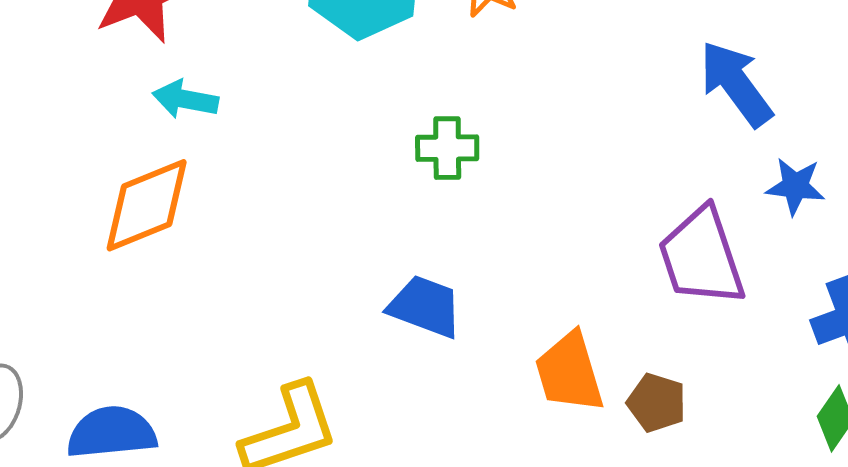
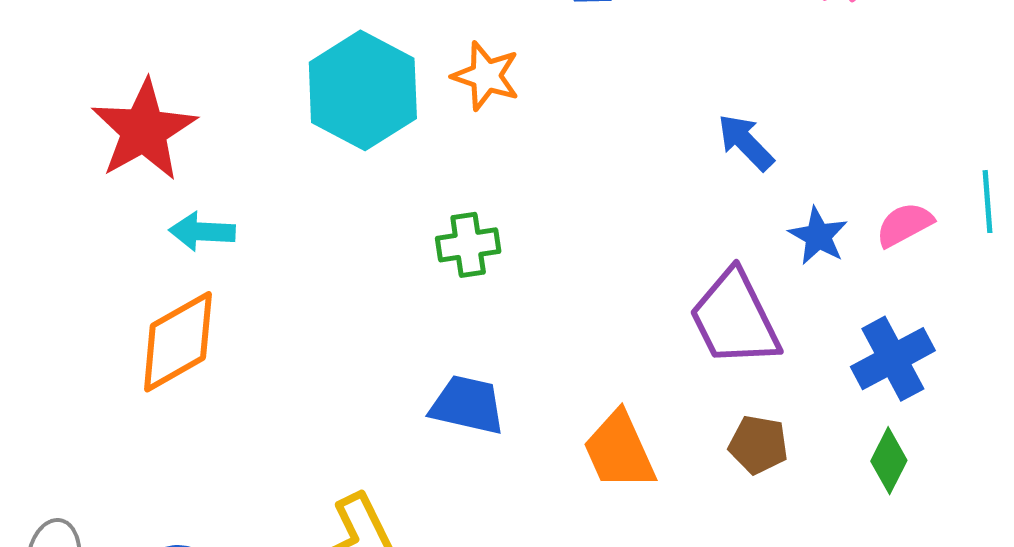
blue arrow: (736, 84) -> (746, 142), size x0.7
blue star: (795, 186) -> (818, 236), turned 30
brown pentagon: (657, 403) -> (758, 445), moved

